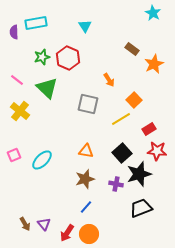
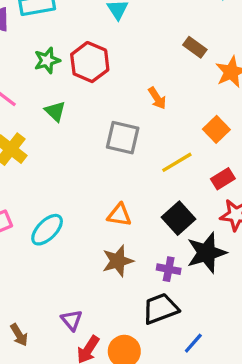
green triangle: (47, 88) -> (55, 111), size x0.6
orange square: (134, 100) -> (216, 129), moved
blue line: (86, 207) -> (193, 343), moved
black trapezoid: (141, 208) -> (160, 309), moved
purple triangle: (44, 224) -> (72, 320), moved

